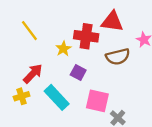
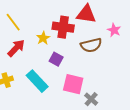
red arrow: (33, 74) -> (16, 48), moved

